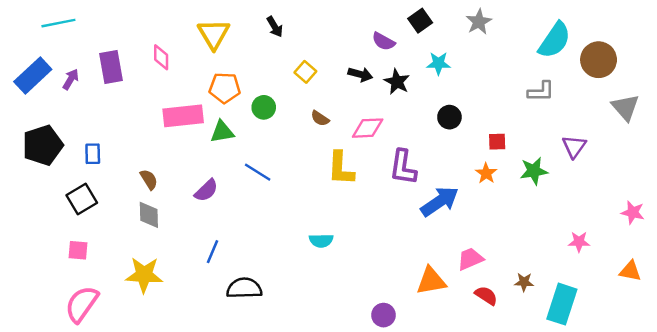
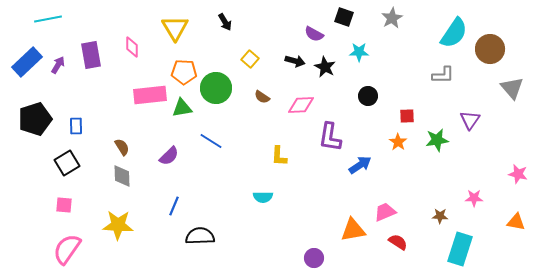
black square: (420, 21) -> (344, 17), turned -36
green circle: (264, 107) -> (216, 88), size x1.6
yellow L-shape: (341, 168) -> (279, 156), moved, size x0.7
blue arrow: (440, 201) -> (360, 165), size x0.7
brown star: (524, 282) -> (440, 216), moved

